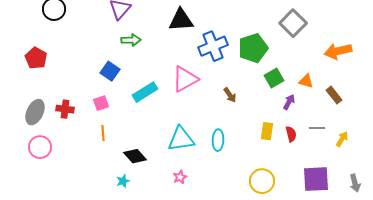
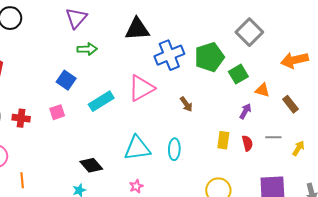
green square: (274, 78) -> (238, 74), moved
orange line: (103, 133) -> (22, 180), moved

